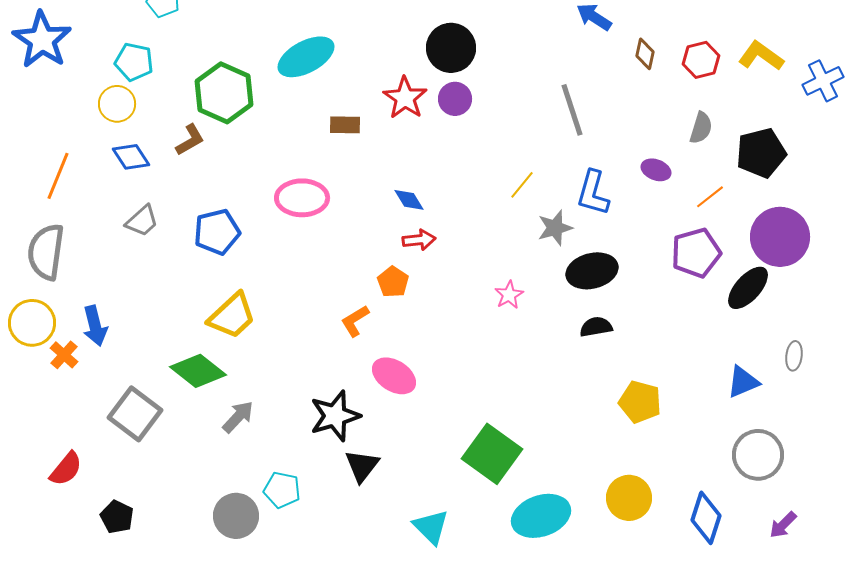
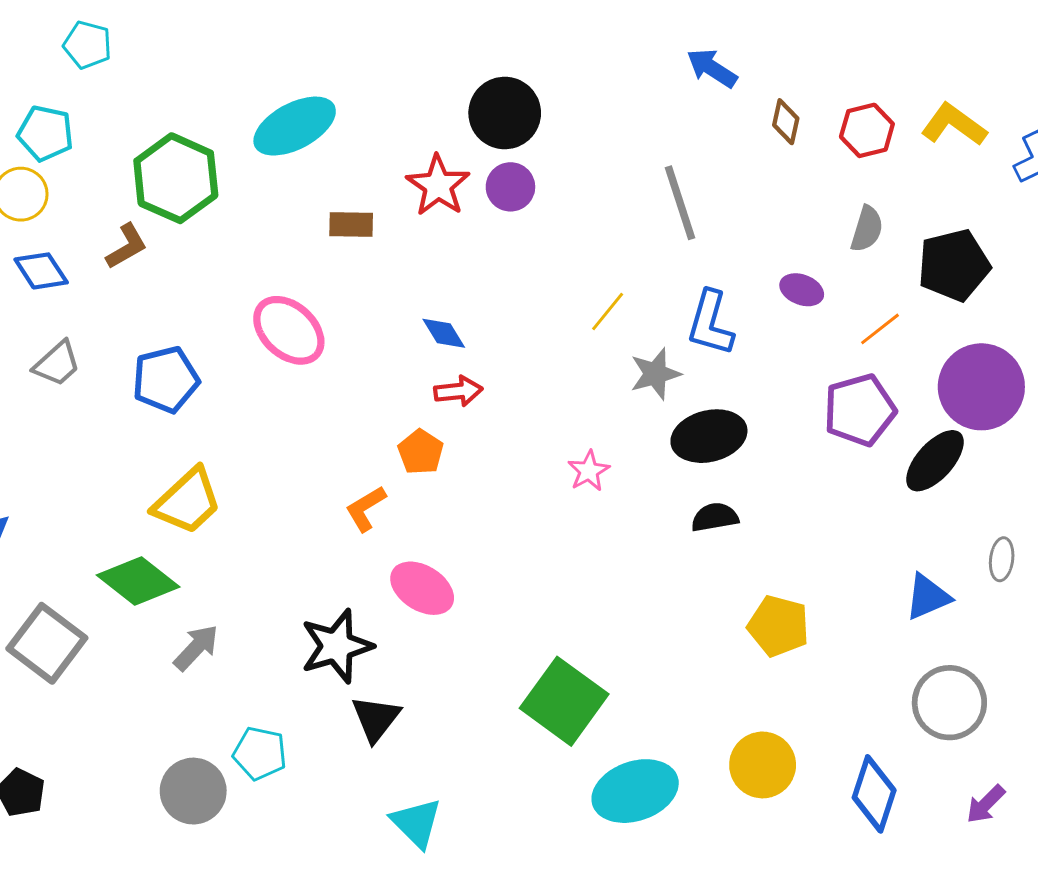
pink ellipse: (302, 198) -> (289, 330), turned 42
cyan triangle: (431, 527) -> (416, 823), moved

